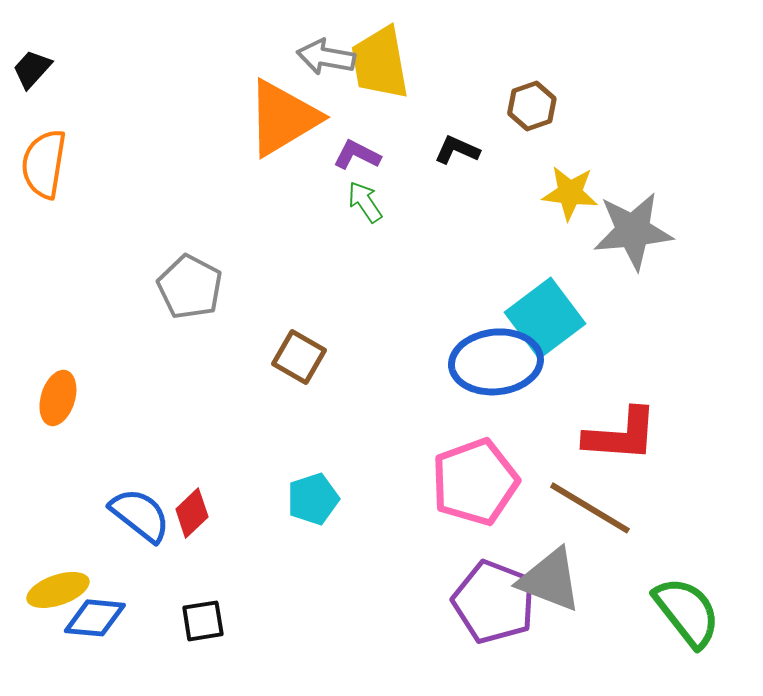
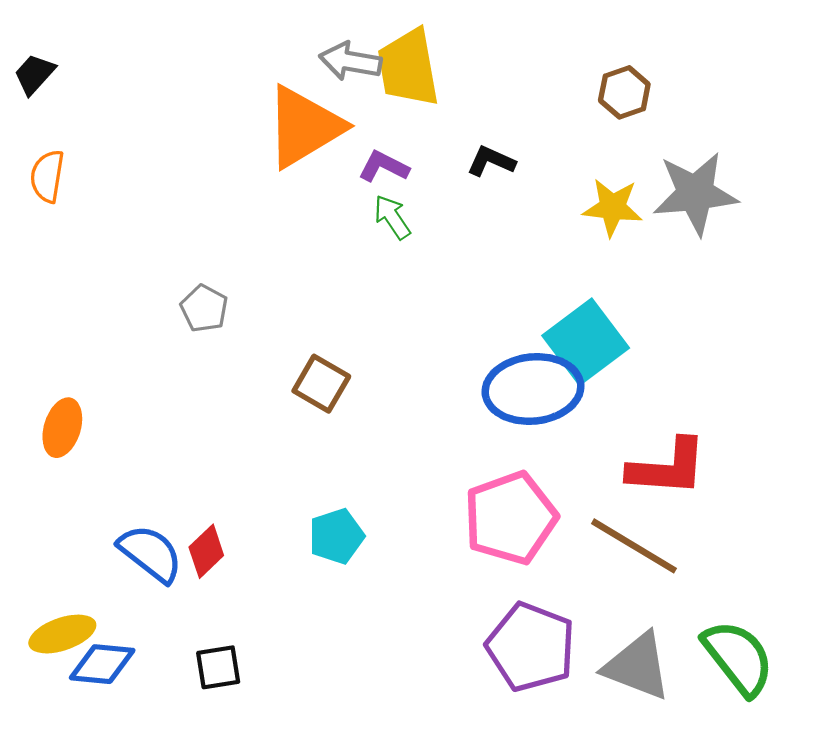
brown hexagon: (532, 106) -> (624, 92), moved
orange semicircle: (44, 164) -> (47, 176), size x0.7
gray star: (633, 231) -> (695, 193), moved
gray pentagon: (190, 287) -> (204, 308), size x0.7
gray triangle: (550, 580) -> (637, 666), moved

